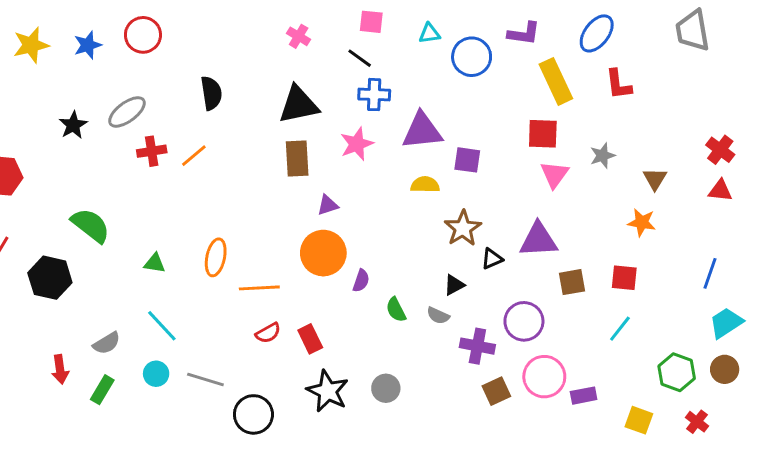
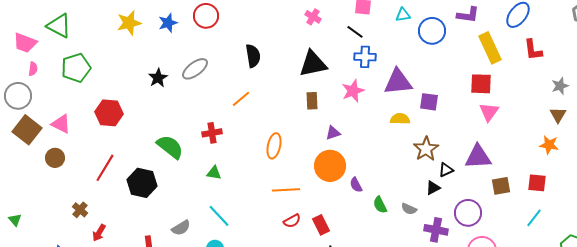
red cross: (152, 151) -> (212, 133), moved
gray star: (602, 156) -> (560, 86), moved
brown rectangle: (297, 159) -> (312, 101), size x0.7
orange ellipse: (216, 257) -> (274, 146), moved
purple semicircle: (361, 281) -> (356, 185), turned 133
black triangle: (454, 285) -> (433, 188), moved

